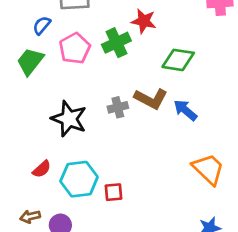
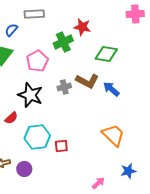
pink pentagon: (75, 48) -> (37, 61), moved
red semicircle: (42, 169) -> (11, 118), moved
orange trapezoid: (208, 169) -> (113, 135), moved

